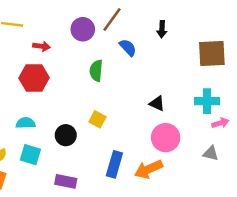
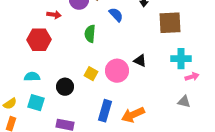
red arrow: (41, 46) -> (54, 15), moved
brown square: (212, 54) -> (170, 23), moved
pink circle: (166, 138) -> (117, 71), moved

